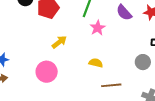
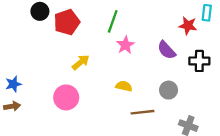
purple semicircle: (124, 13) -> (167, 50), moved
gray circle: (143, 62) -> (169, 90), moved

